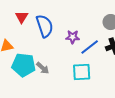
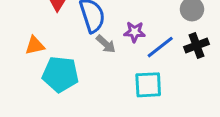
gray arrow: (43, 68) -> (106, 44), moved

